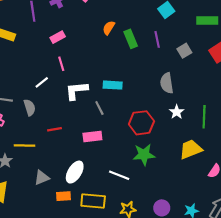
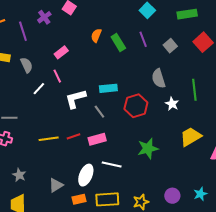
pink rectangle: (58, 37) -> (61, 52), moved
white line: (42, 82) -> (39, 89), moved
gray semicircle: (30, 108) -> (27, 65), moved
green line: (204, 117) -> (194, 90), moved
red hexagon: (141, 123) -> (136, 106), moved
red line: (54, 129) -> (74, 136), moved
yellow line: (24, 146) -> (49, 139), moved
white line: (119, 175) -> (112, 165), moved

